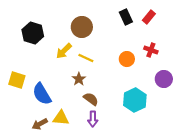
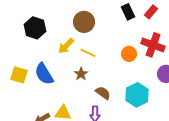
red cross: (151, 50) -> (153, 45), size x1.6
blue semicircle: (42, 94) -> (44, 74), moved
brown semicircle: (91, 99) -> (103, 93), moved

